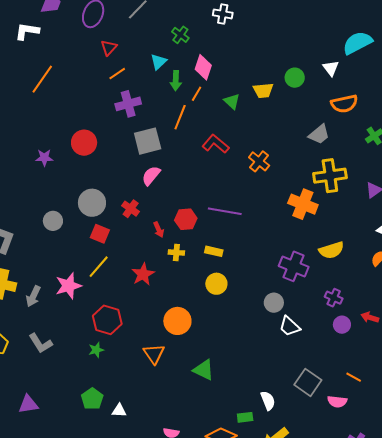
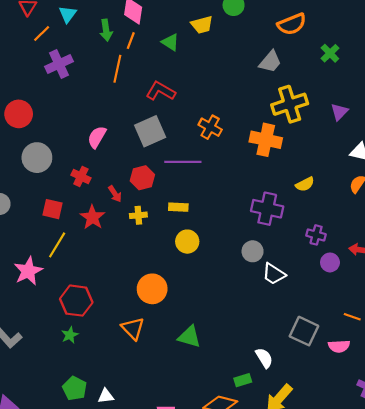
cyan triangle: (159, 62) -> (68, 14), moved
gray square: (148, 141) -> (150, 131), moved
orange cross: (259, 161) -> (210, 127), moved
gray circle: (92, 203) -> (37, 158), moved
yellow semicircle: (331, 250) -> (305, 184), size x0.7
red star: (143, 274) -> (92, 217), moved

